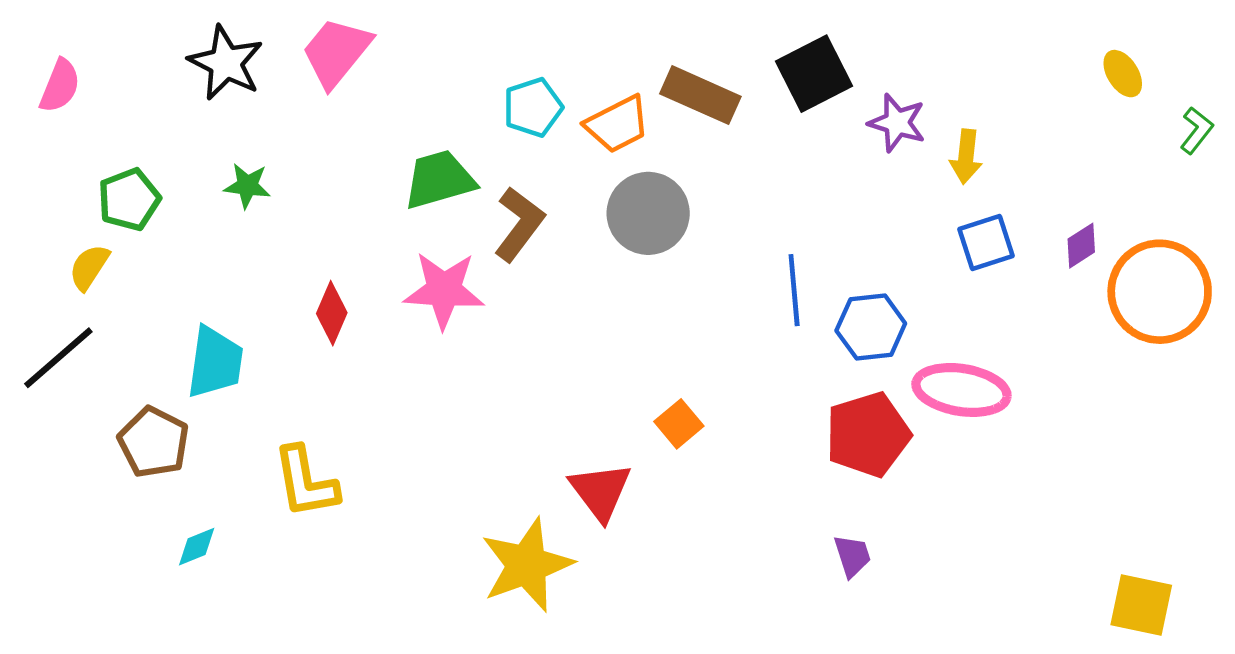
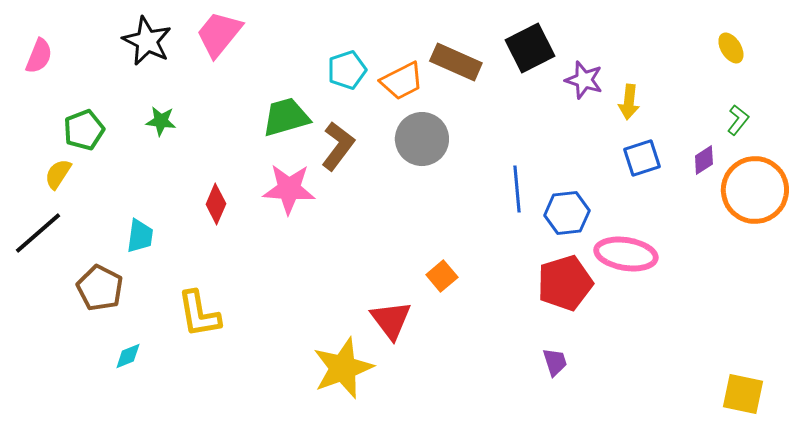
green L-shape: (1196, 130) -> (738, 120), moved
cyan trapezoid: (215, 362) -> (140, 236), size x0.7

